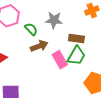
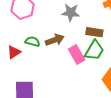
green semicircle: (31, 29) -> (32, 41), moved, turned -32

